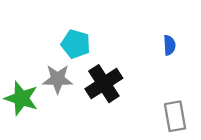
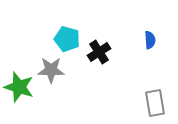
black cross: (104, 84) -> (99, 52), moved, size x0.7

